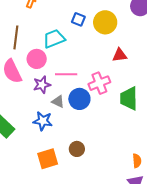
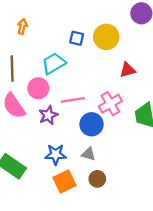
gray triangle: (58, 102) -> (88, 154), moved
orange square: (48, 159) -> (64, 181), moved

